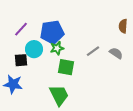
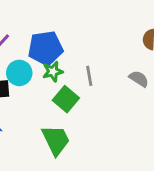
gray line: (93, 51) -> (89, 76), moved, turned -64
green square: (66, 67) -> (66, 99), turned 30

